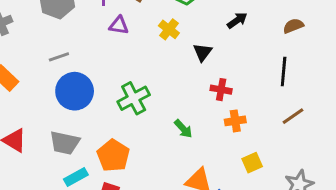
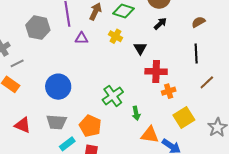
gray line: (59, 57) -> (17, 63), moved
red cross: (221, 90) -> (156, 72), size x1.5
green cross: (134, 98) -> (113, 96), moved
green arrow: (183, 129) -> (136, 113), moved, turned 40
yellow square: (252, 163) -> (184, 117), size x1.5

